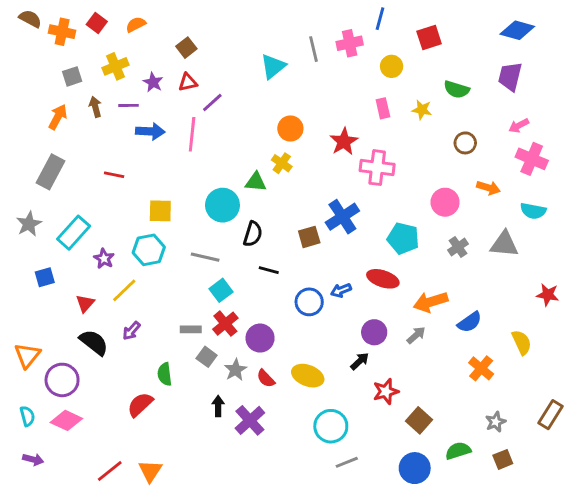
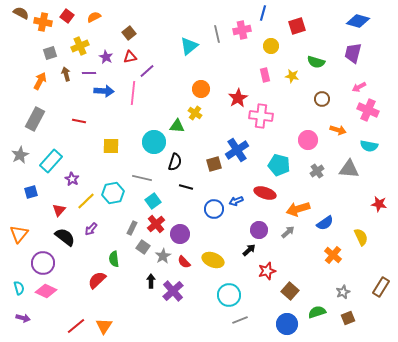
cyan hexagon: (149, 250) -> (113, 193), moved
gray rectangle: (191, 329) -> (132, 228), turned -64
orange triangle: (27, 355) -> (19, 234), moved

